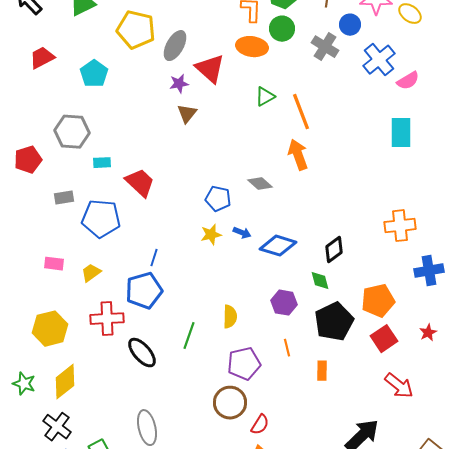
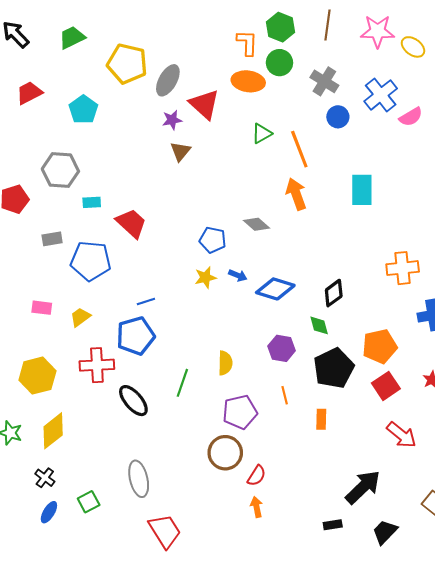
blue circle: (350, 25) -> (338, 117), moved
cyan rectangle: (401, 133) -> (362, 190), moved
blue line: (154, 258) -> (146, 301), turned 54
black cross: (57, 427) -> (45, 478), size x0.7

